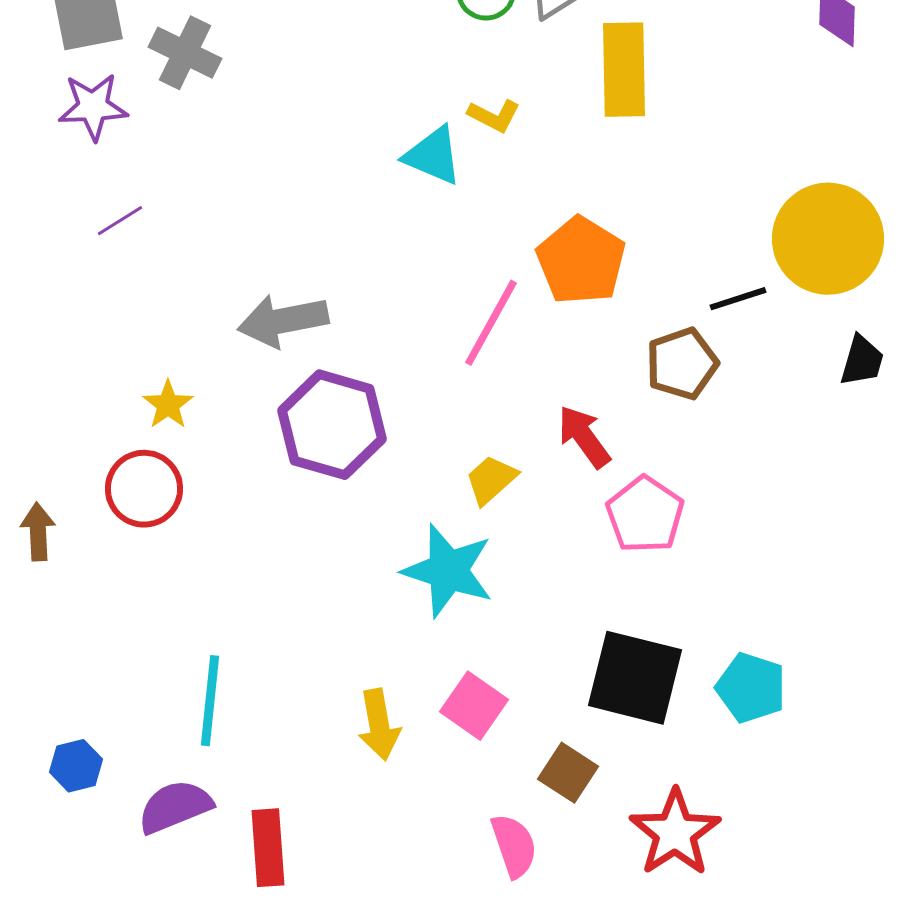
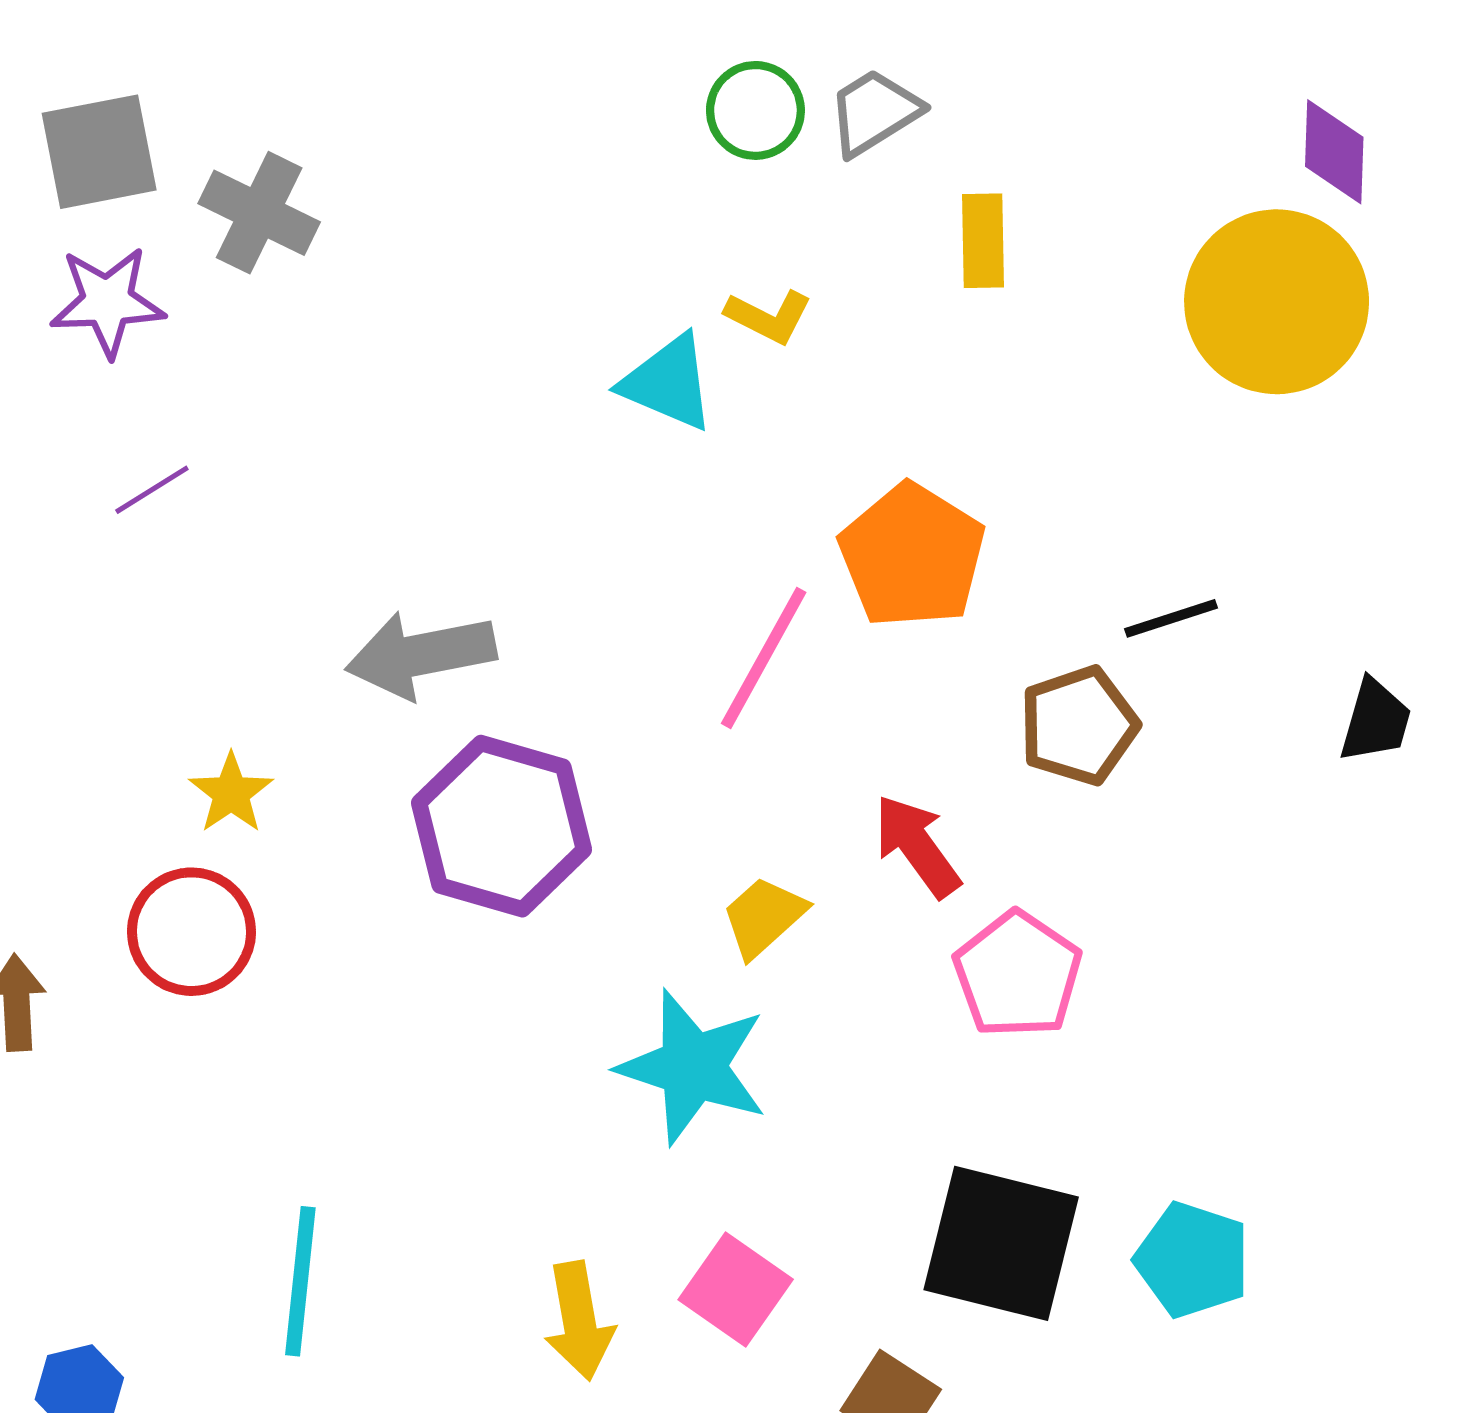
yellow rectangle: (624, 70) -> (983, 241), size x0.6
yellow circle: (828, 239) -> (1277, 302), moved

